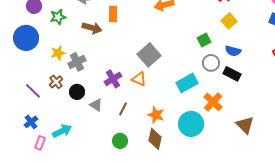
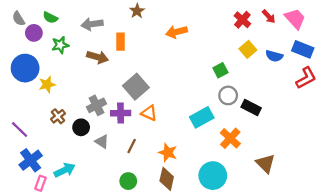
blue semicircle: (233, 51) -> (274, 56), moved
yellow star: (58, 53) -> (47, 84), moved
gray square: (149, 55) -> (136, 87), moved
gray cross: (77, 62) -> (96, 105), moved
purple cross: (113, 79) -> (121, 113), turned 30
purple line: (33, 91) -> (20, 129), moved
blue cross: (31, 122) -> (31, 160), size x1.5
cyan circle: (191, 124) -> (213, 176), moved

